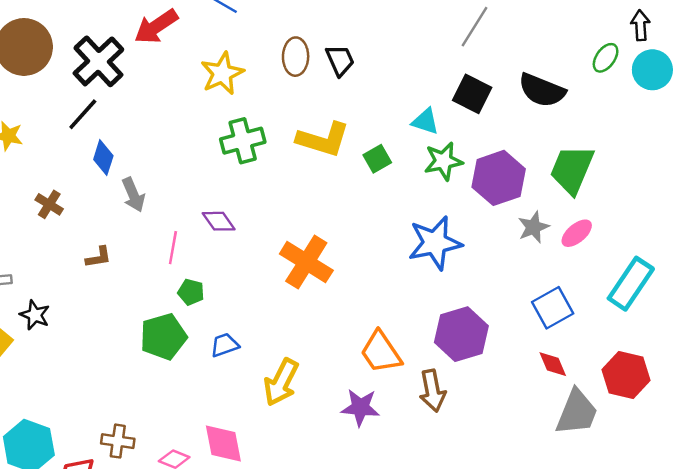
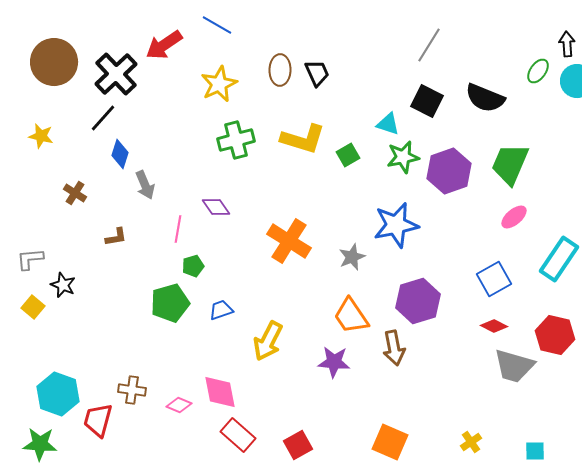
gray star: (533, 227) -> (352, 257), moved
green pentagon: (191, 292) -> (193, 266), turned -30
red diamond: (553, 364) -> (494, 326), turned -40
gray trapezoid: (577, 412) -> (514, 366), turned 84

